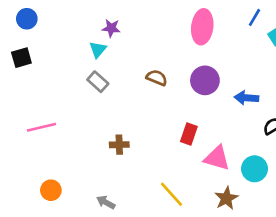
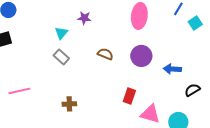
purple star: (111, 28) -> (84, 18), moved
brown cross: (119, 145) -> (69, 104), moved

